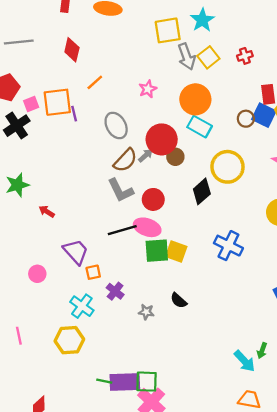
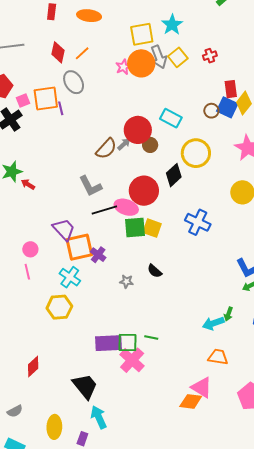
orange line: (95, 82) -> (82, 53), moved
pink star: (148, 89) -> (123, 67), moved
orange circle: (195, 99) -> (141, 63), moved
gray ellipse: (116, 125) -> (74, 82), moved
gray L-shape: (121, 190) -> (90, 186), moved
red circle: (153, 199) -> (144, 191), moved, size x1.5
red arrow: (47, 211) -> (28, 184), moved
orange square: (93, 272) -> (79, 247), size x2.0
purple cross: (115, 291) -> (98, 255), moved
pink line: (19, 336) -> (27, 272), moved
cyan arrow: (244, 361) -> (213, 323), turned 115
green line: (104, 381) -> (151, 338), moved

